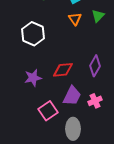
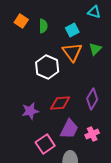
orange triangle: (75, 19) -> (72, 52), size x1.5
white hexagon: (33, 34) -> (47, 67), moved

